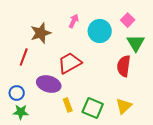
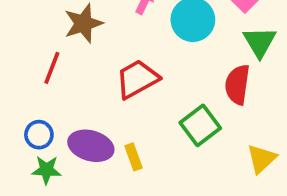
purple ellipse: (49, 84) -> (91, 146), moved
yellow triangle: (124, 106) -> (261, 159), moved
green square: (93, 108) -> (200, 125), moved, turned 30

